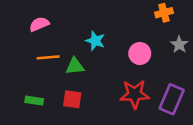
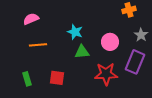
green triangle: (75, 66) -> (82, 52), moved
purple rectangle: (172, 99) -> (135, 62), moved
green rectangle: (34, 101) -> (27, 79), turned 64

